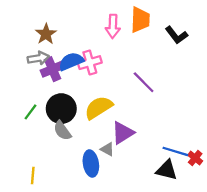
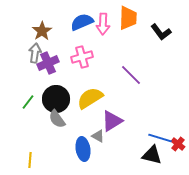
gray arrow: (38, 58) -> (35, 53), turned -72
blue semicircle: (71, 61) -> (82, 22), moved

